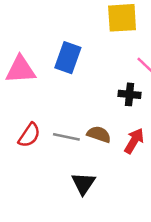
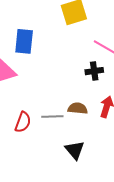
blue rectangle: (68, 58) -> (24, 41), moved

